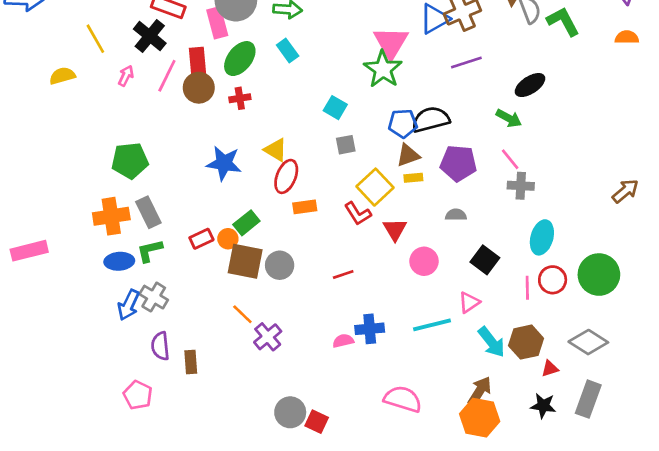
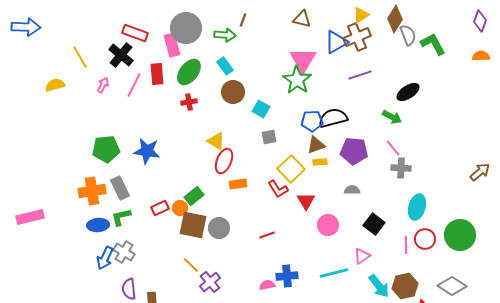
brown circle: (199, 88) -> (233, 92), moved
blue star: (224, 163) -> (147, 151), moved

